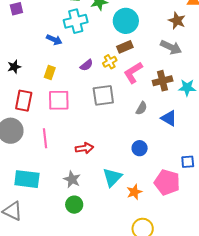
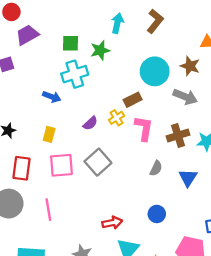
cyan circle: (126, 21) -> (155, 71), moved
pink L-shape: (133, 73) -> (144, 128), turned 135
gray square: (103, 95) -> (98, 162), moved, turned -30
blue triangle: (169, 118) -> (188, 178), turned 36
red arrow: (84, 148) -> (112, 223), moved

